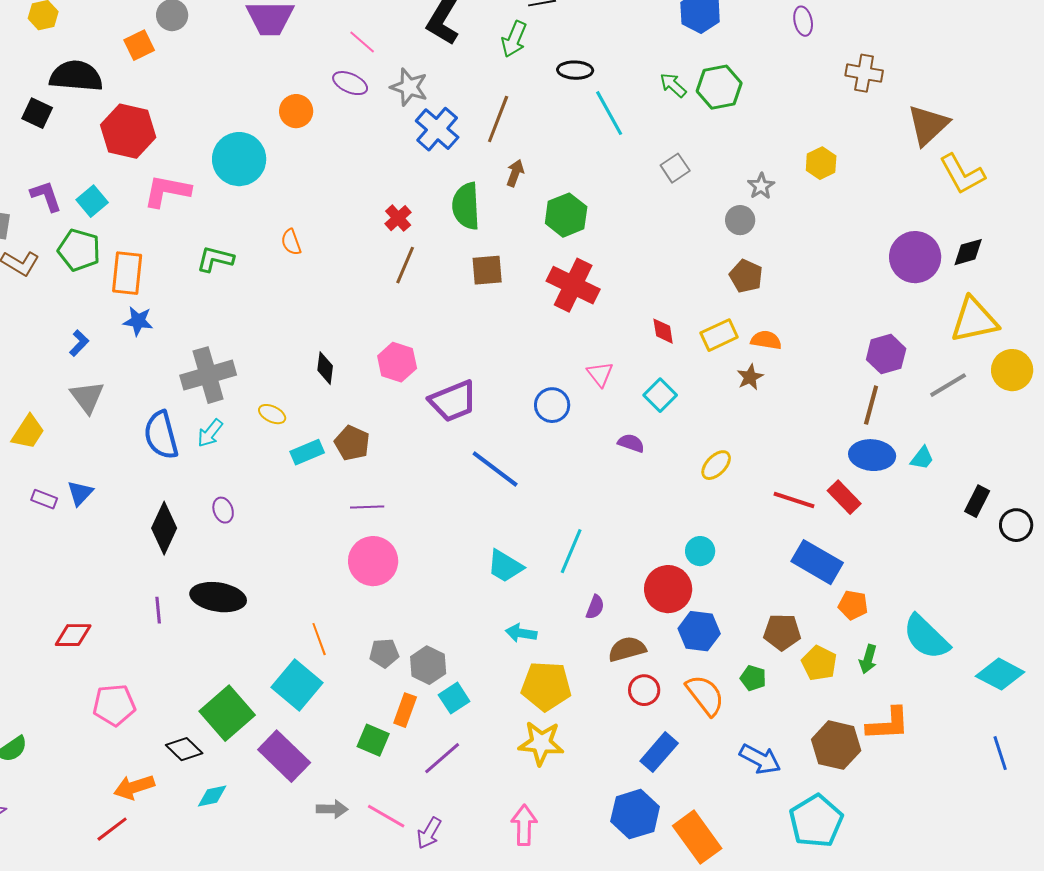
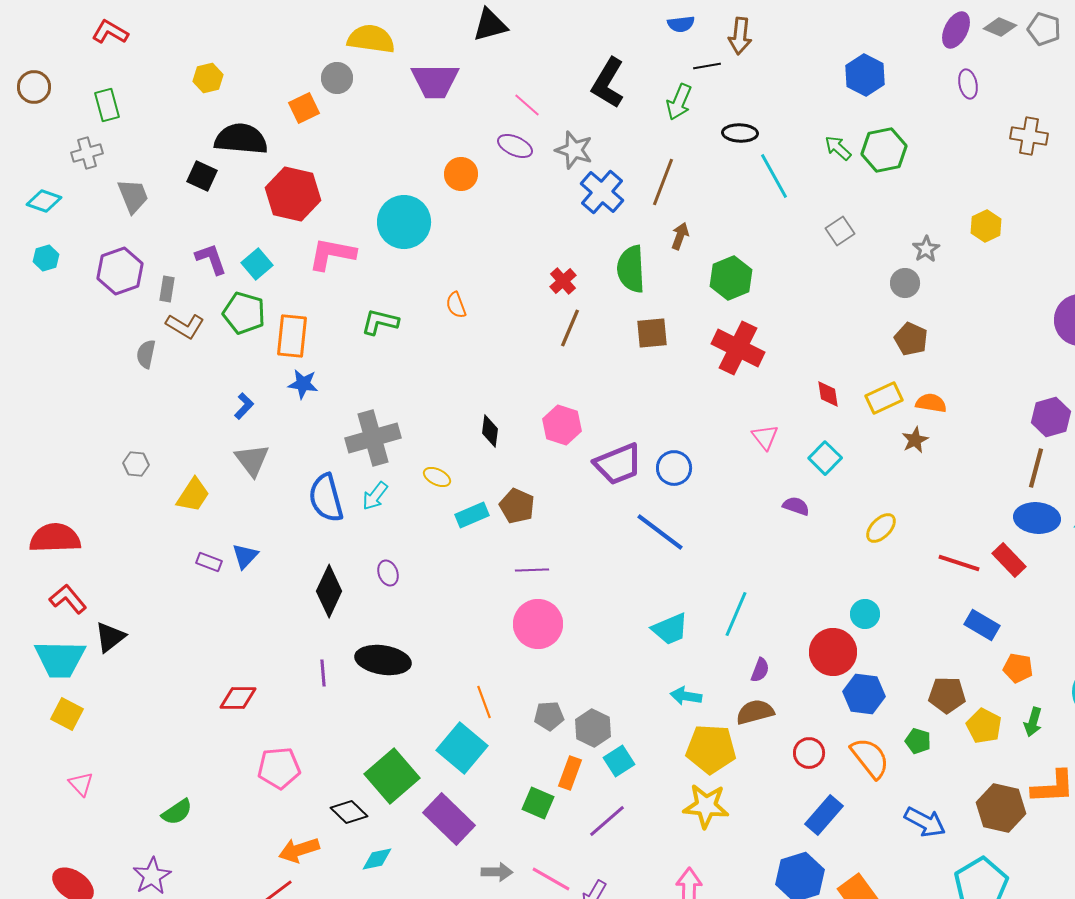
blue circle: (552, 405) -> (674, 468), moved
blue rectangle: (817, 562) -> (982, 625), size x0.7
cyan trapezoid: (505, 566) -> (670, 629), turned -54
brown semicircle: (627, 649) -> (755, 712), moved

